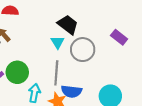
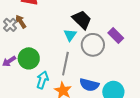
purple rectangle: (119, 37) -> (116, 35), moved
blue semicircle: (71, 91) -> (89, 85), moved

